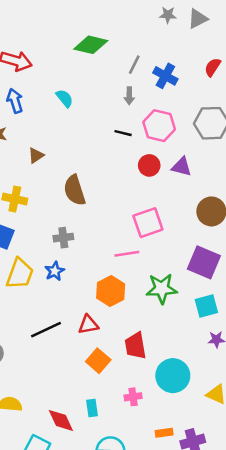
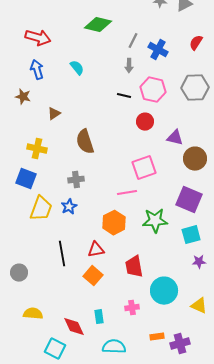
purple triangle: (182, 167) -> (175, 138), moved
black line: (46, 330) -> (62, 254), turned -75
orange square: (98, 361) -> (93, 276), moved

